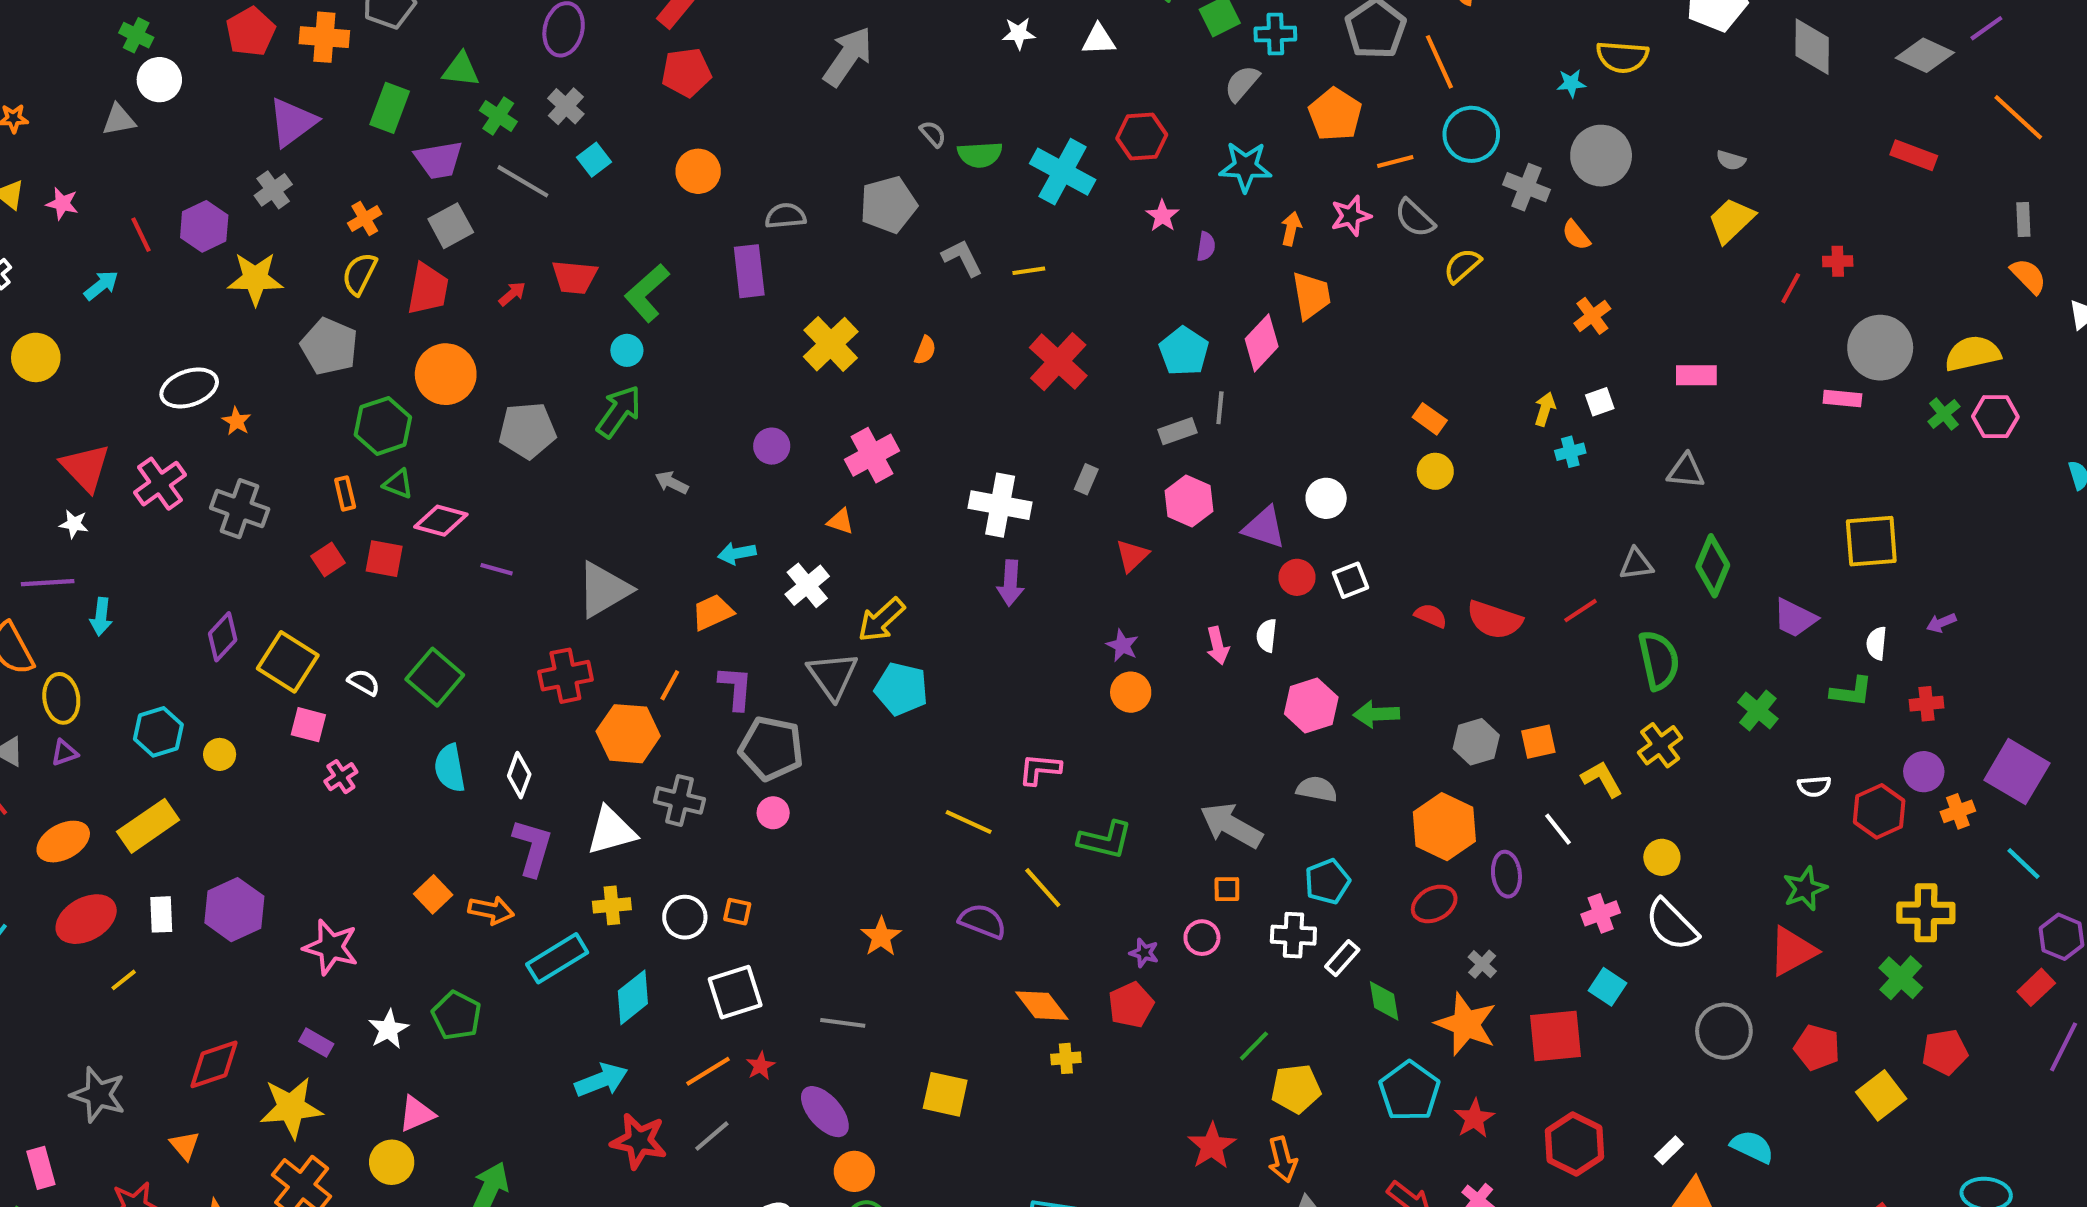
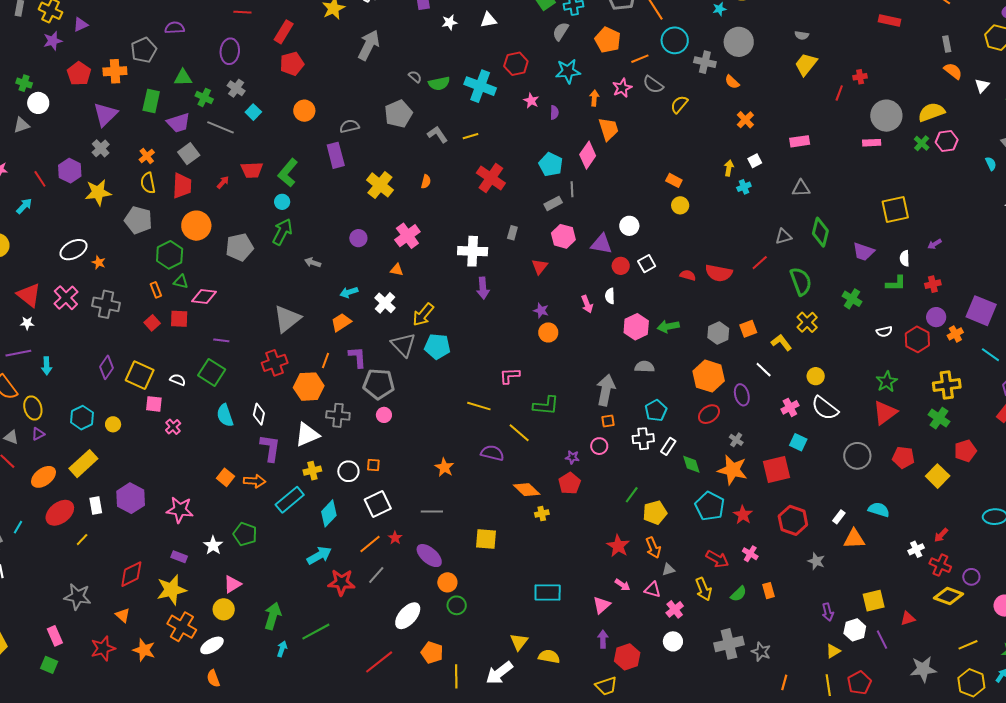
yellow semicircle: (360, 274) -> (148, 183), turned -30
purple line: (497, 569) -> (221, 340), moved
gray arrow: (1231, 825) -> (606, 390), turned 80

